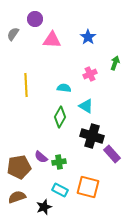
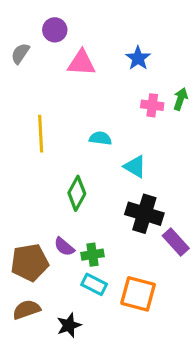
pink cross: (90, 74) -> (152, 105), moved, turned 32
green diamond: (60, 117) -> (77, 193), moved
cyan rectangle: (60, 190) -> (94, 284), moved

